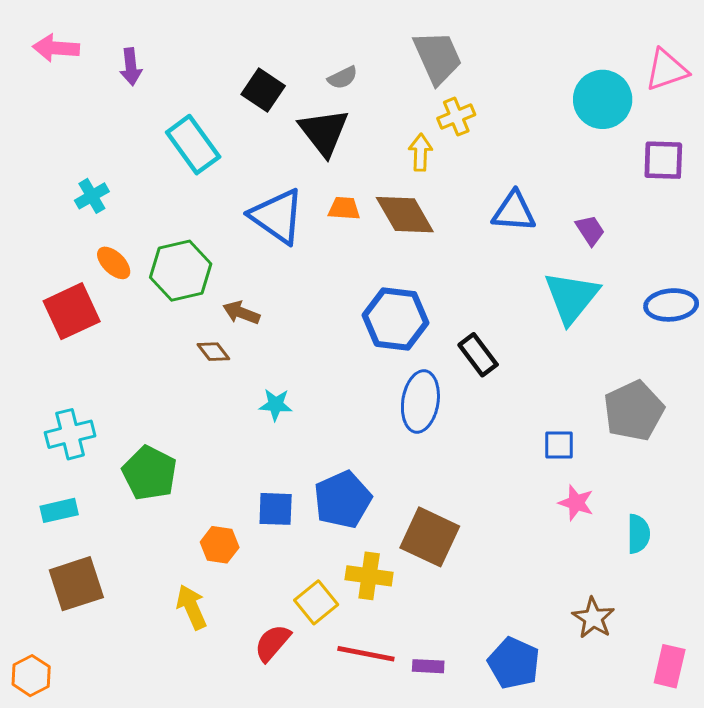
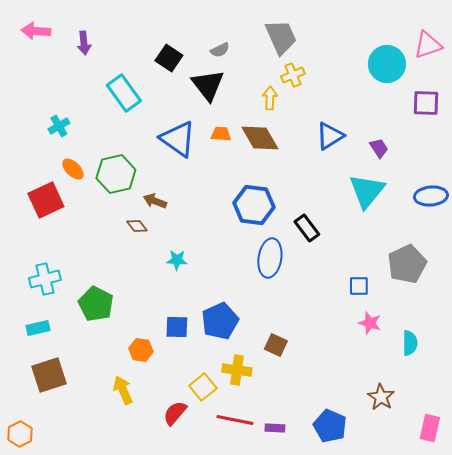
blue triangle: (514, 212) -> (330, 136), turned -36
brown square: (430, 537) -> (276, 345), size x0.6

